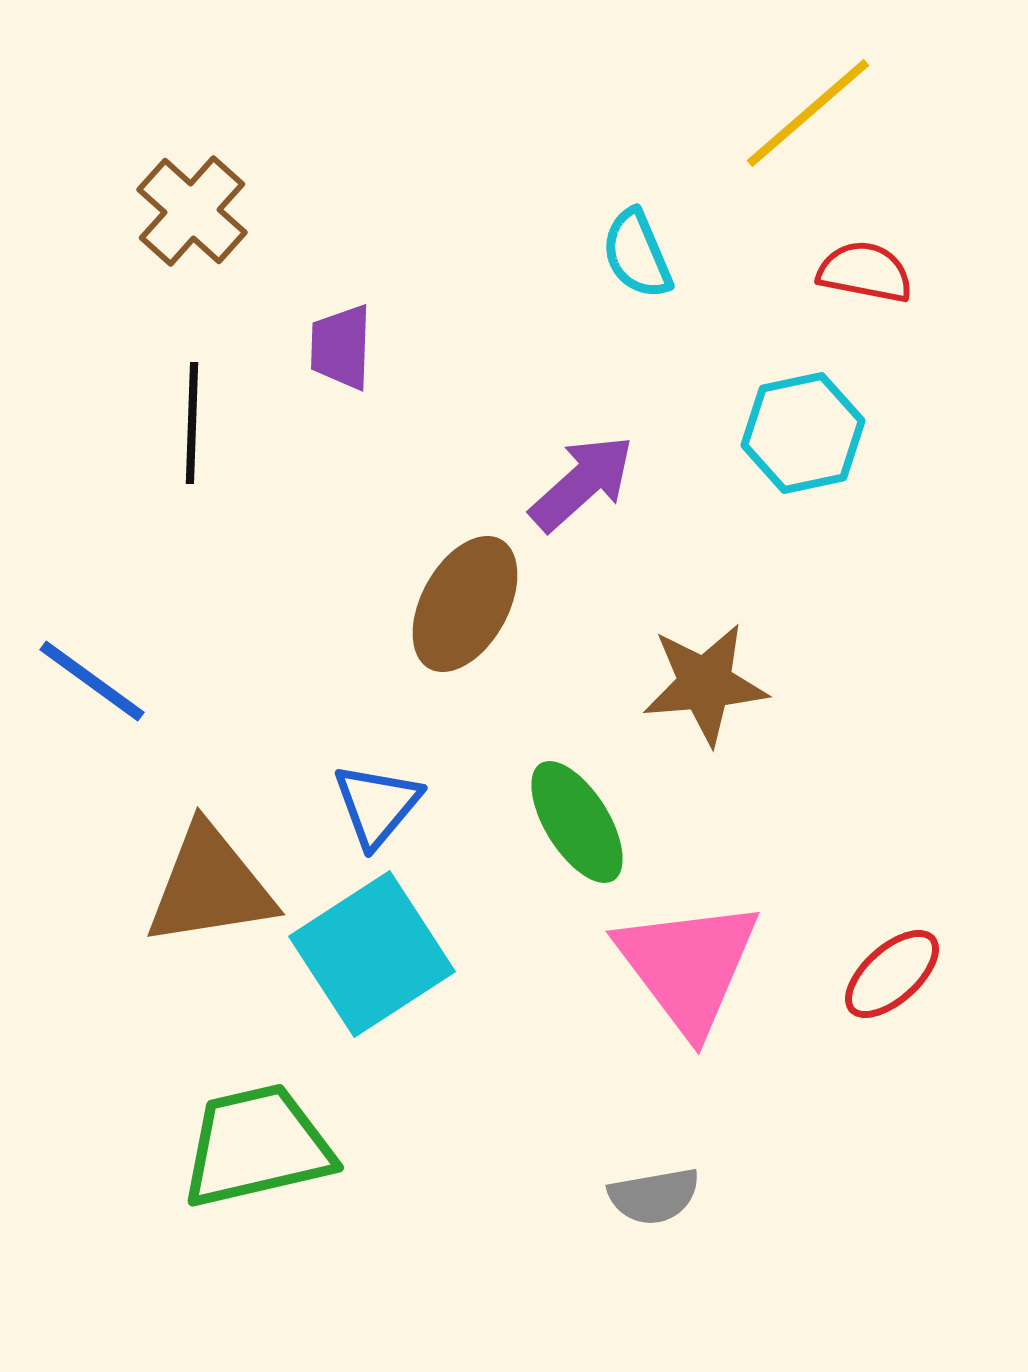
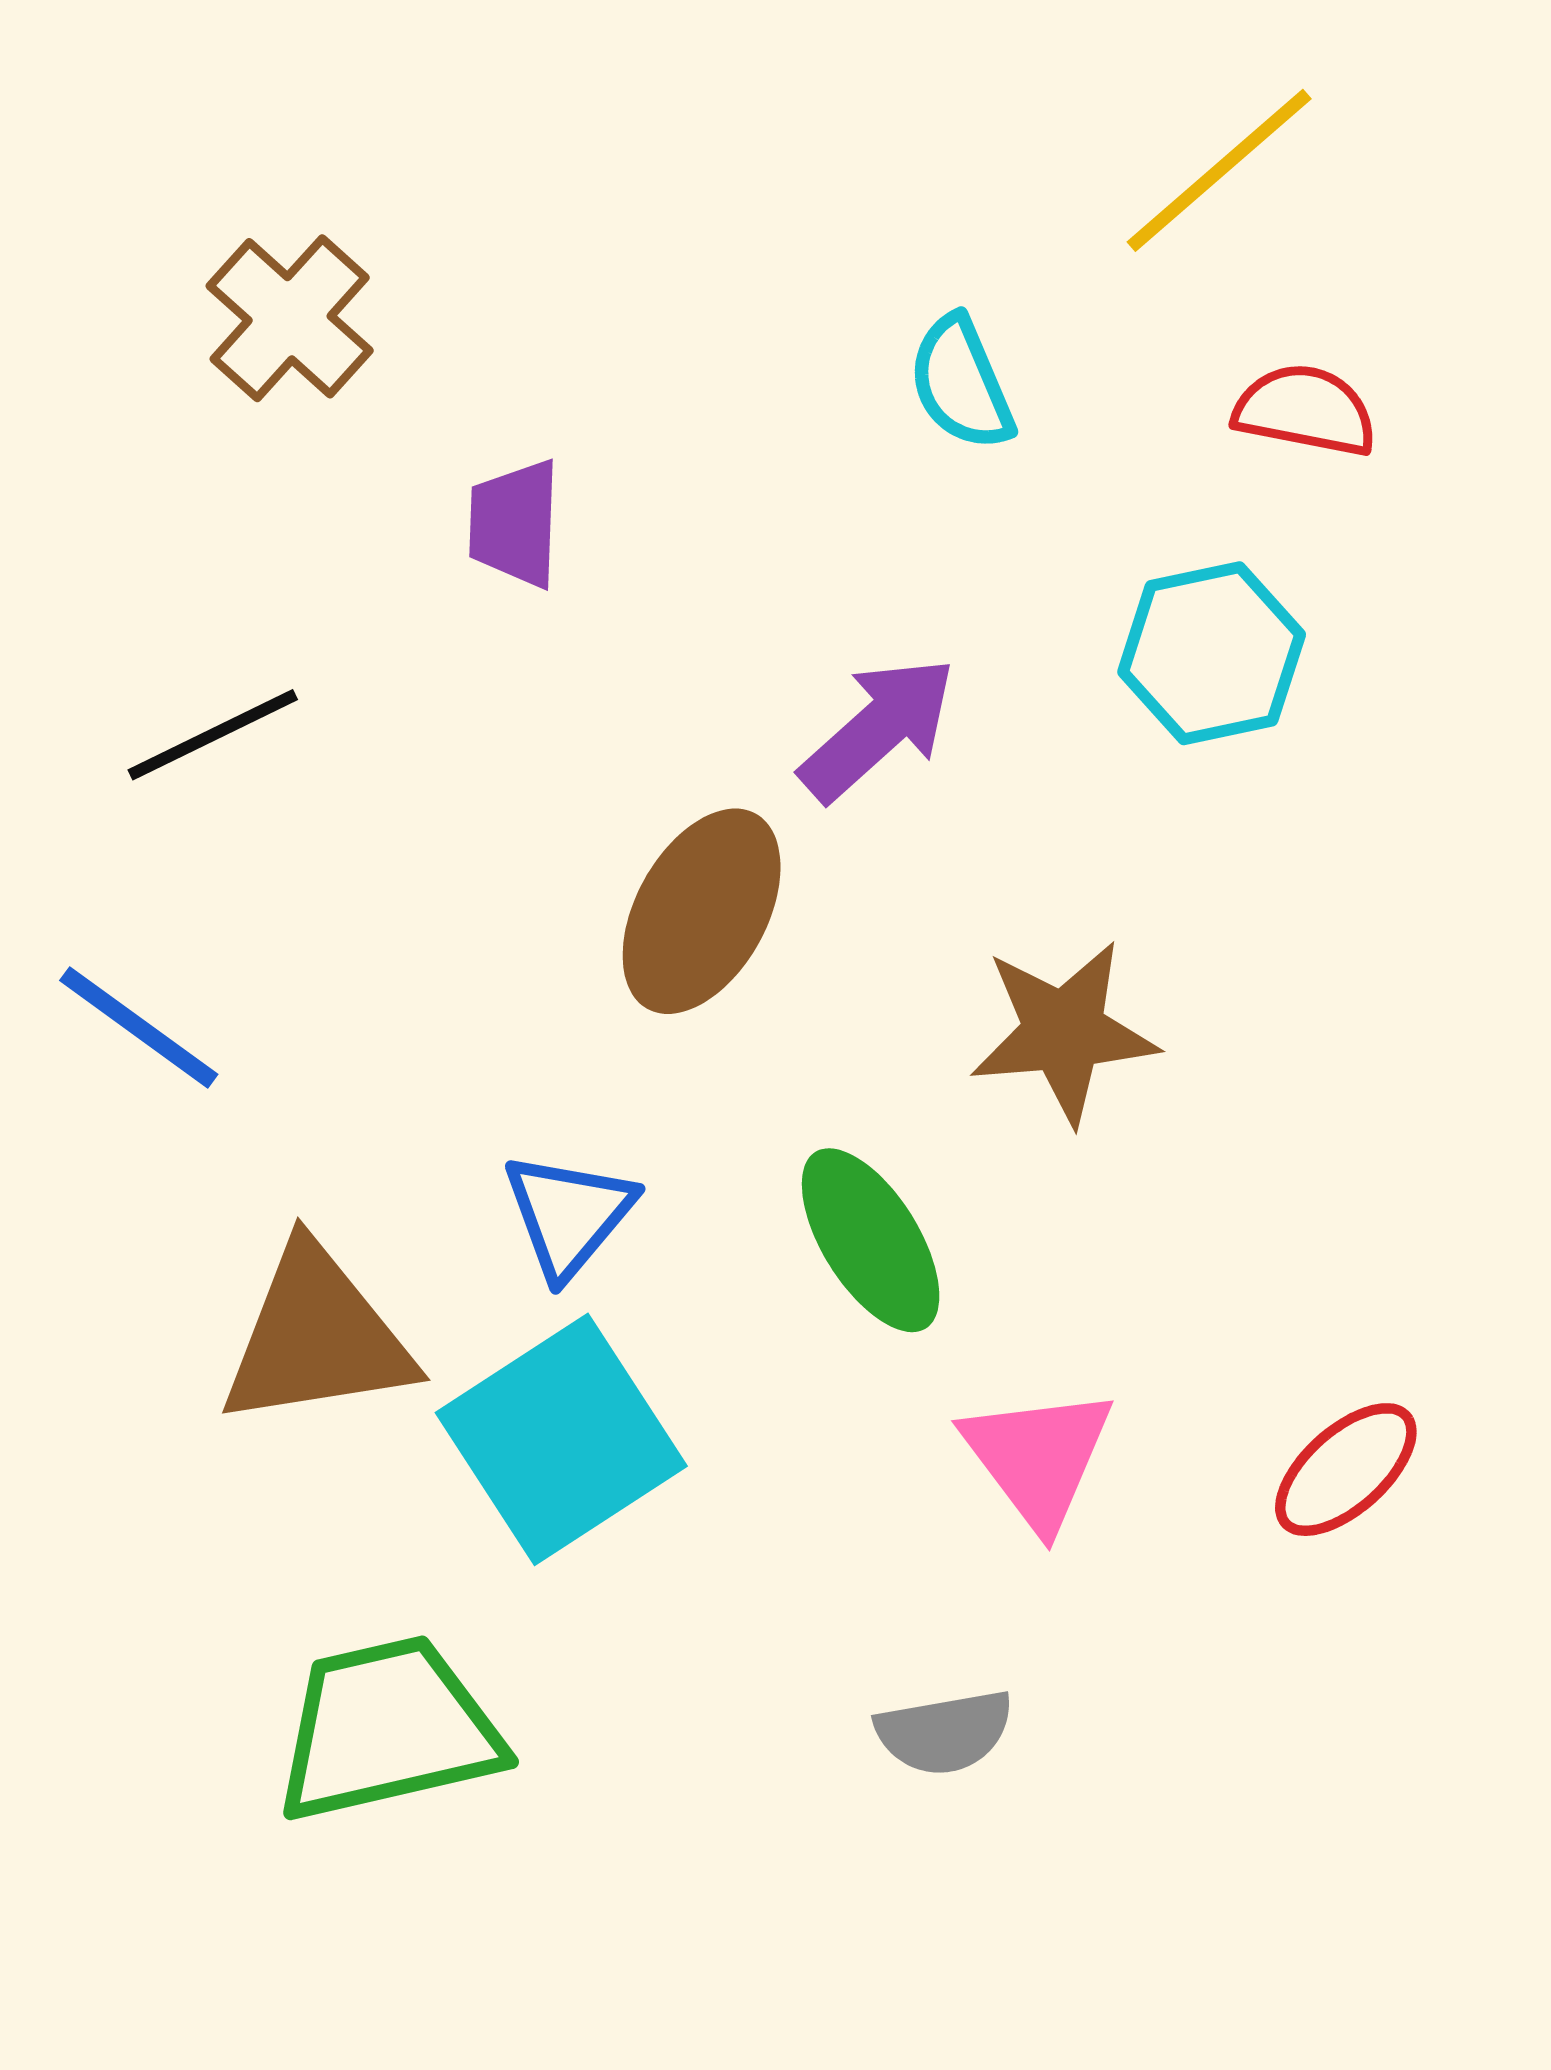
black line: (192, 423) -> (213, 735), moved, turned 62
pink triangle: (688, 966) -> (1038, 1457), size x0.7
gray semicircle: (654, 1196) -> (944, 1732), moved

